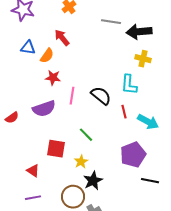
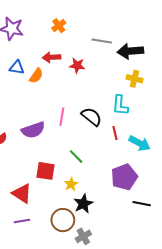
red arrow: (62, 38) -> (52, 57), turned -54
red star: (53, 78) -> (77, 65), moved
red triangle: (33, 171) -> (22, 193), size x1.5

